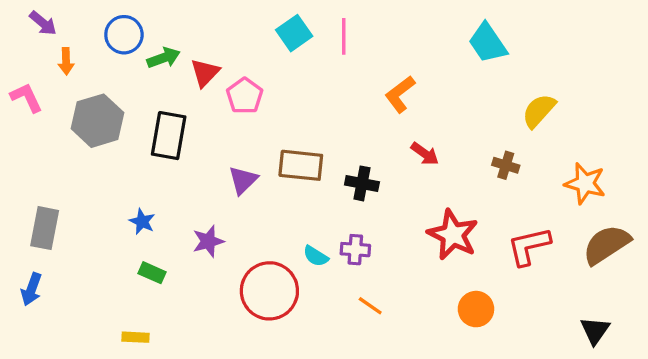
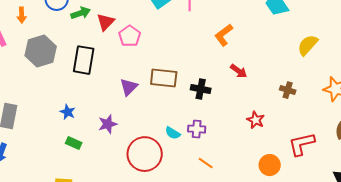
brown cross: (506, 165) -> (288, 90), moved
red star: (453, 235) -> (256, 120), size x0.6
red L-shape: (529, 246) -> (302, 144), moved

